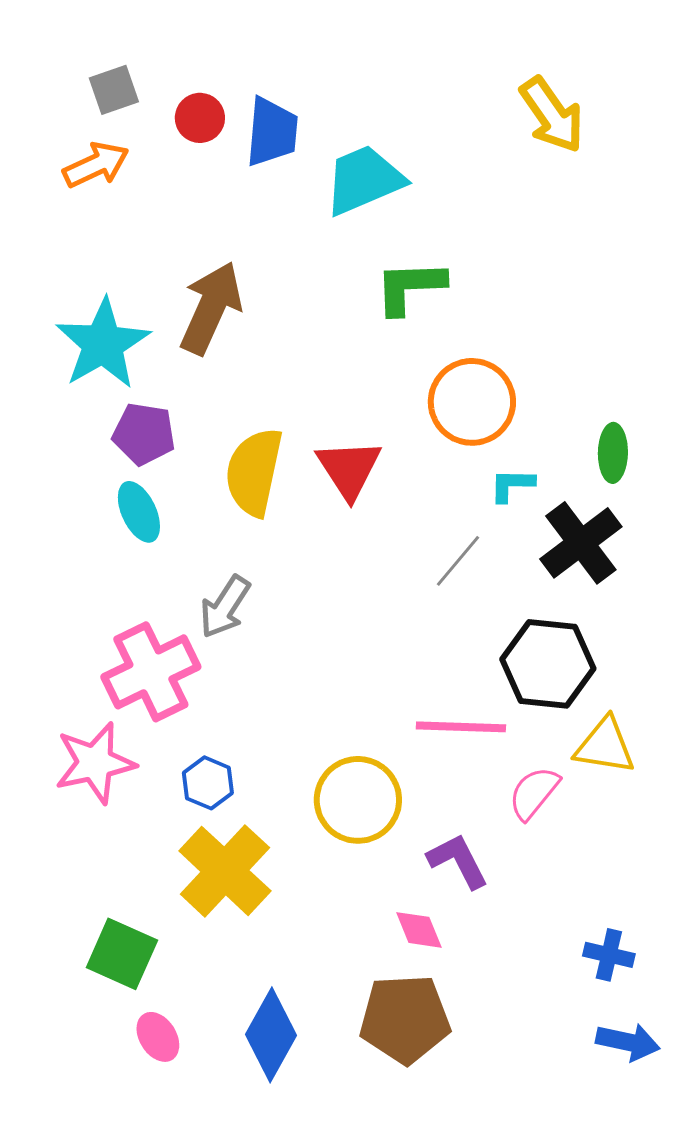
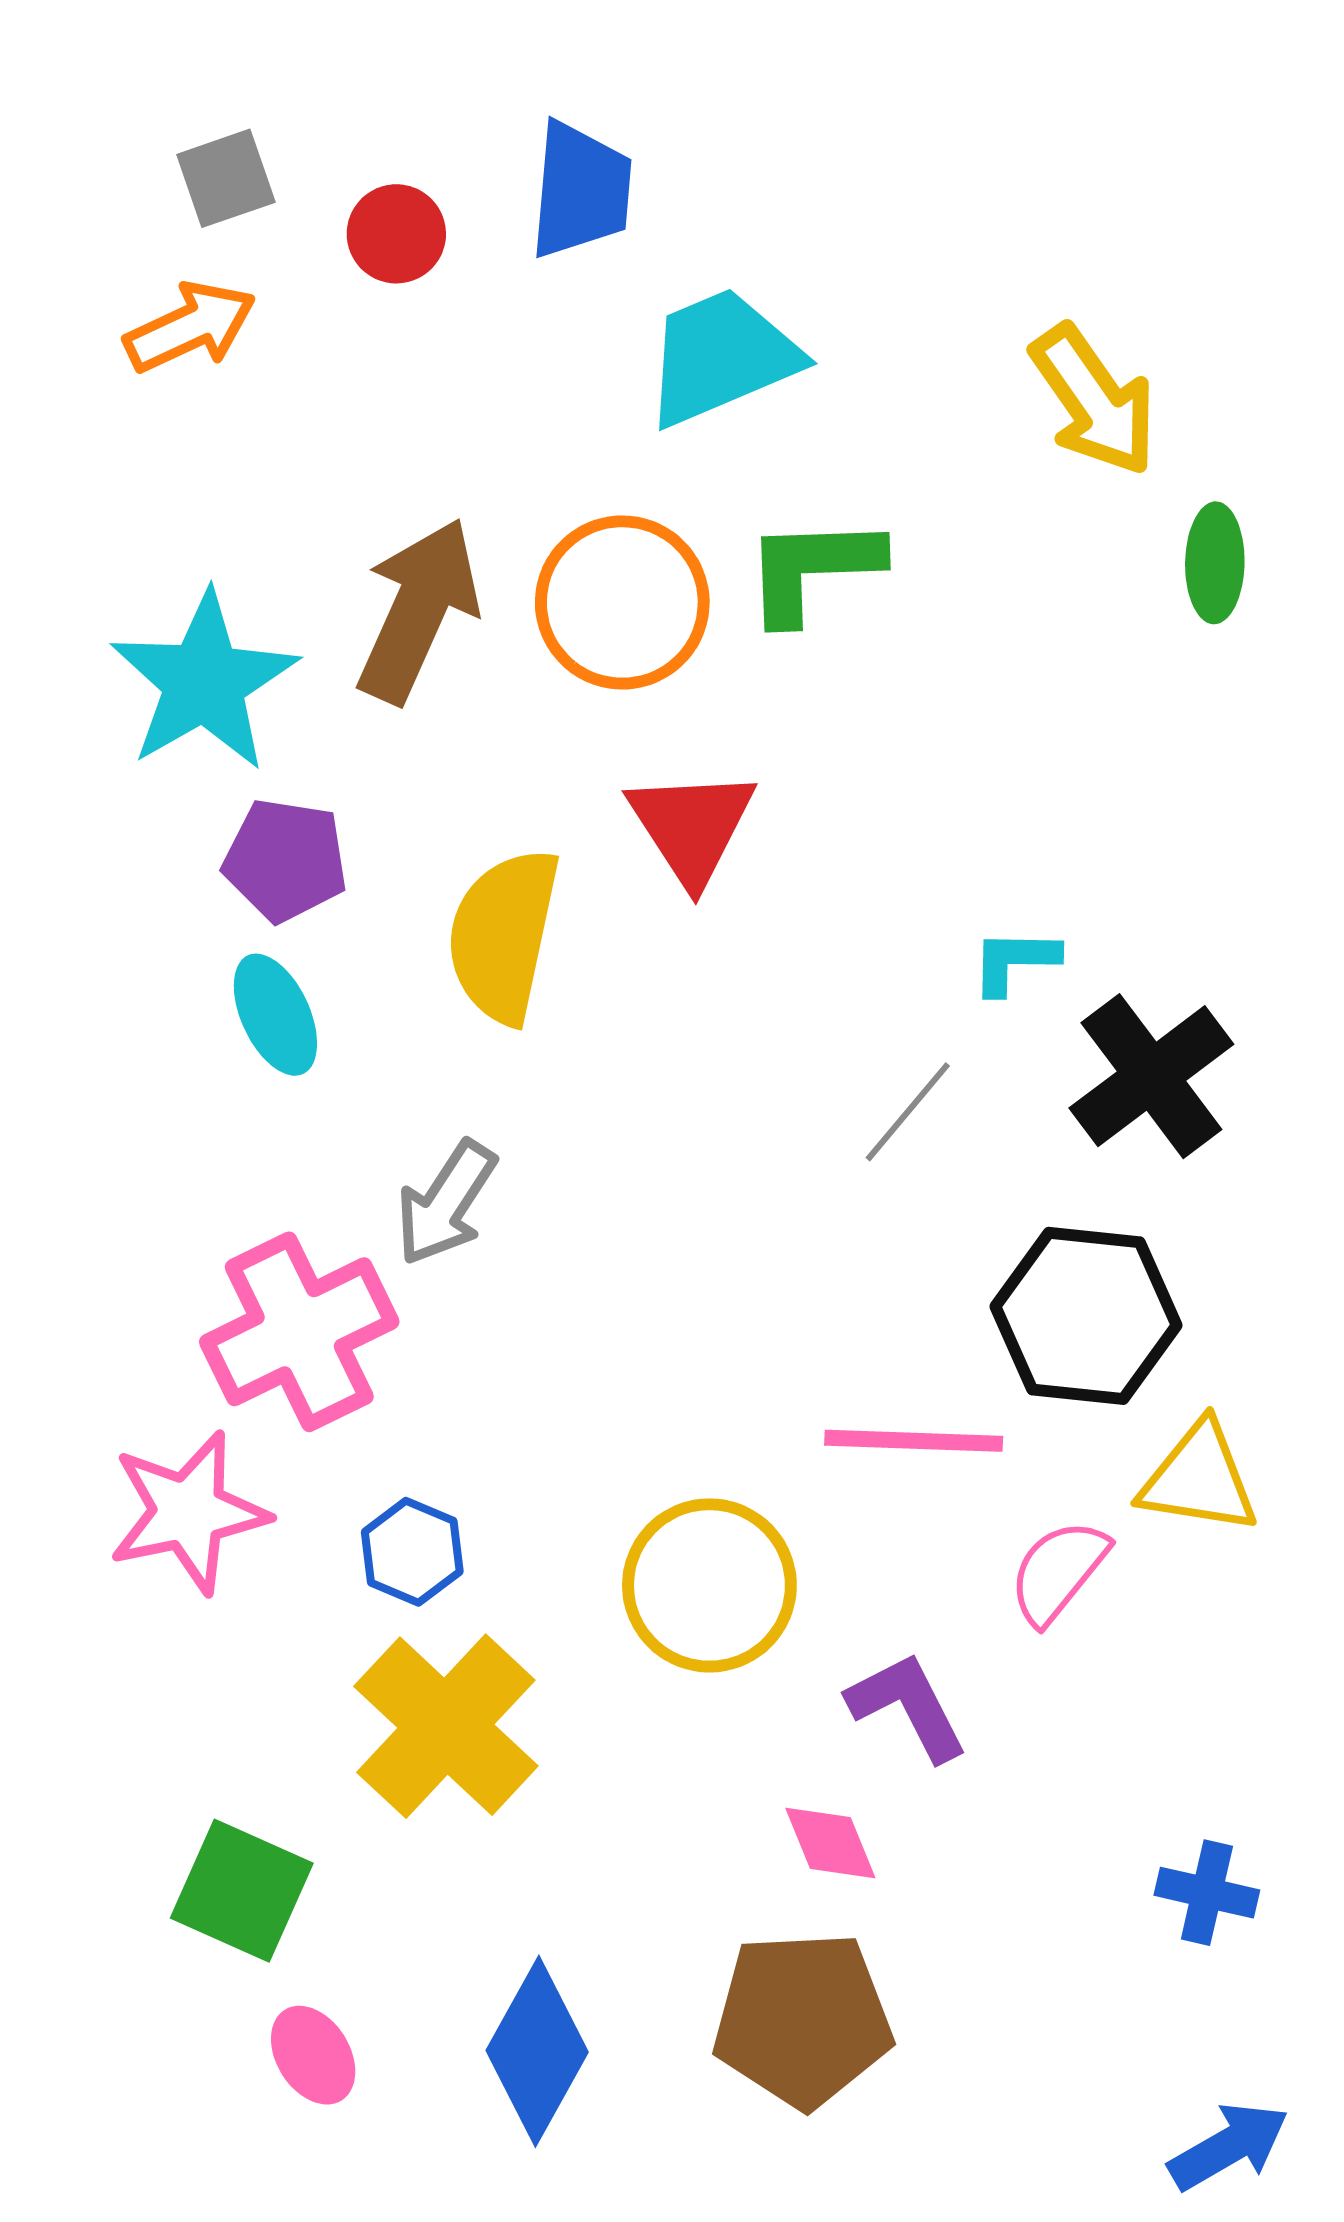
yellow arrow: (552, 115) -> (1094, 400), moved
blue trapezoid: (272, 132) -> (581, 190), moved
orange circle: (472, 402) -> (622, 602), moved
green ellipse: (613, 453) -> (1215, 563), moved
red triangle: (349, 469) -> (692, 826), moved
blue arrow: (628, 1042) -> (1229, 2146), moved, turned -42

